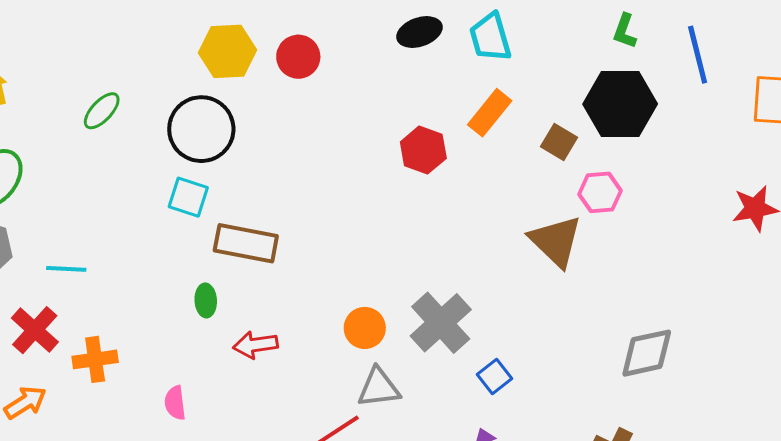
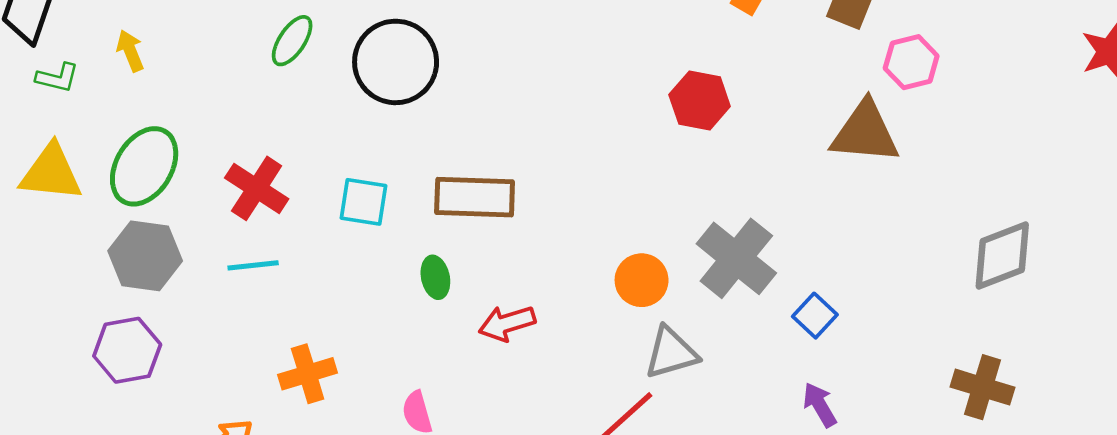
green ellipse: (102, 111) -> (292, 41), moved
red hexagon: (423, 150) -> (700, 100), moved
cyan square: (188, 197) -> (364, 202), moved
brown triangle: (556, 241) -> (865, 132), turned -30
red cross: (35, 330) -> (257, 188), moved

